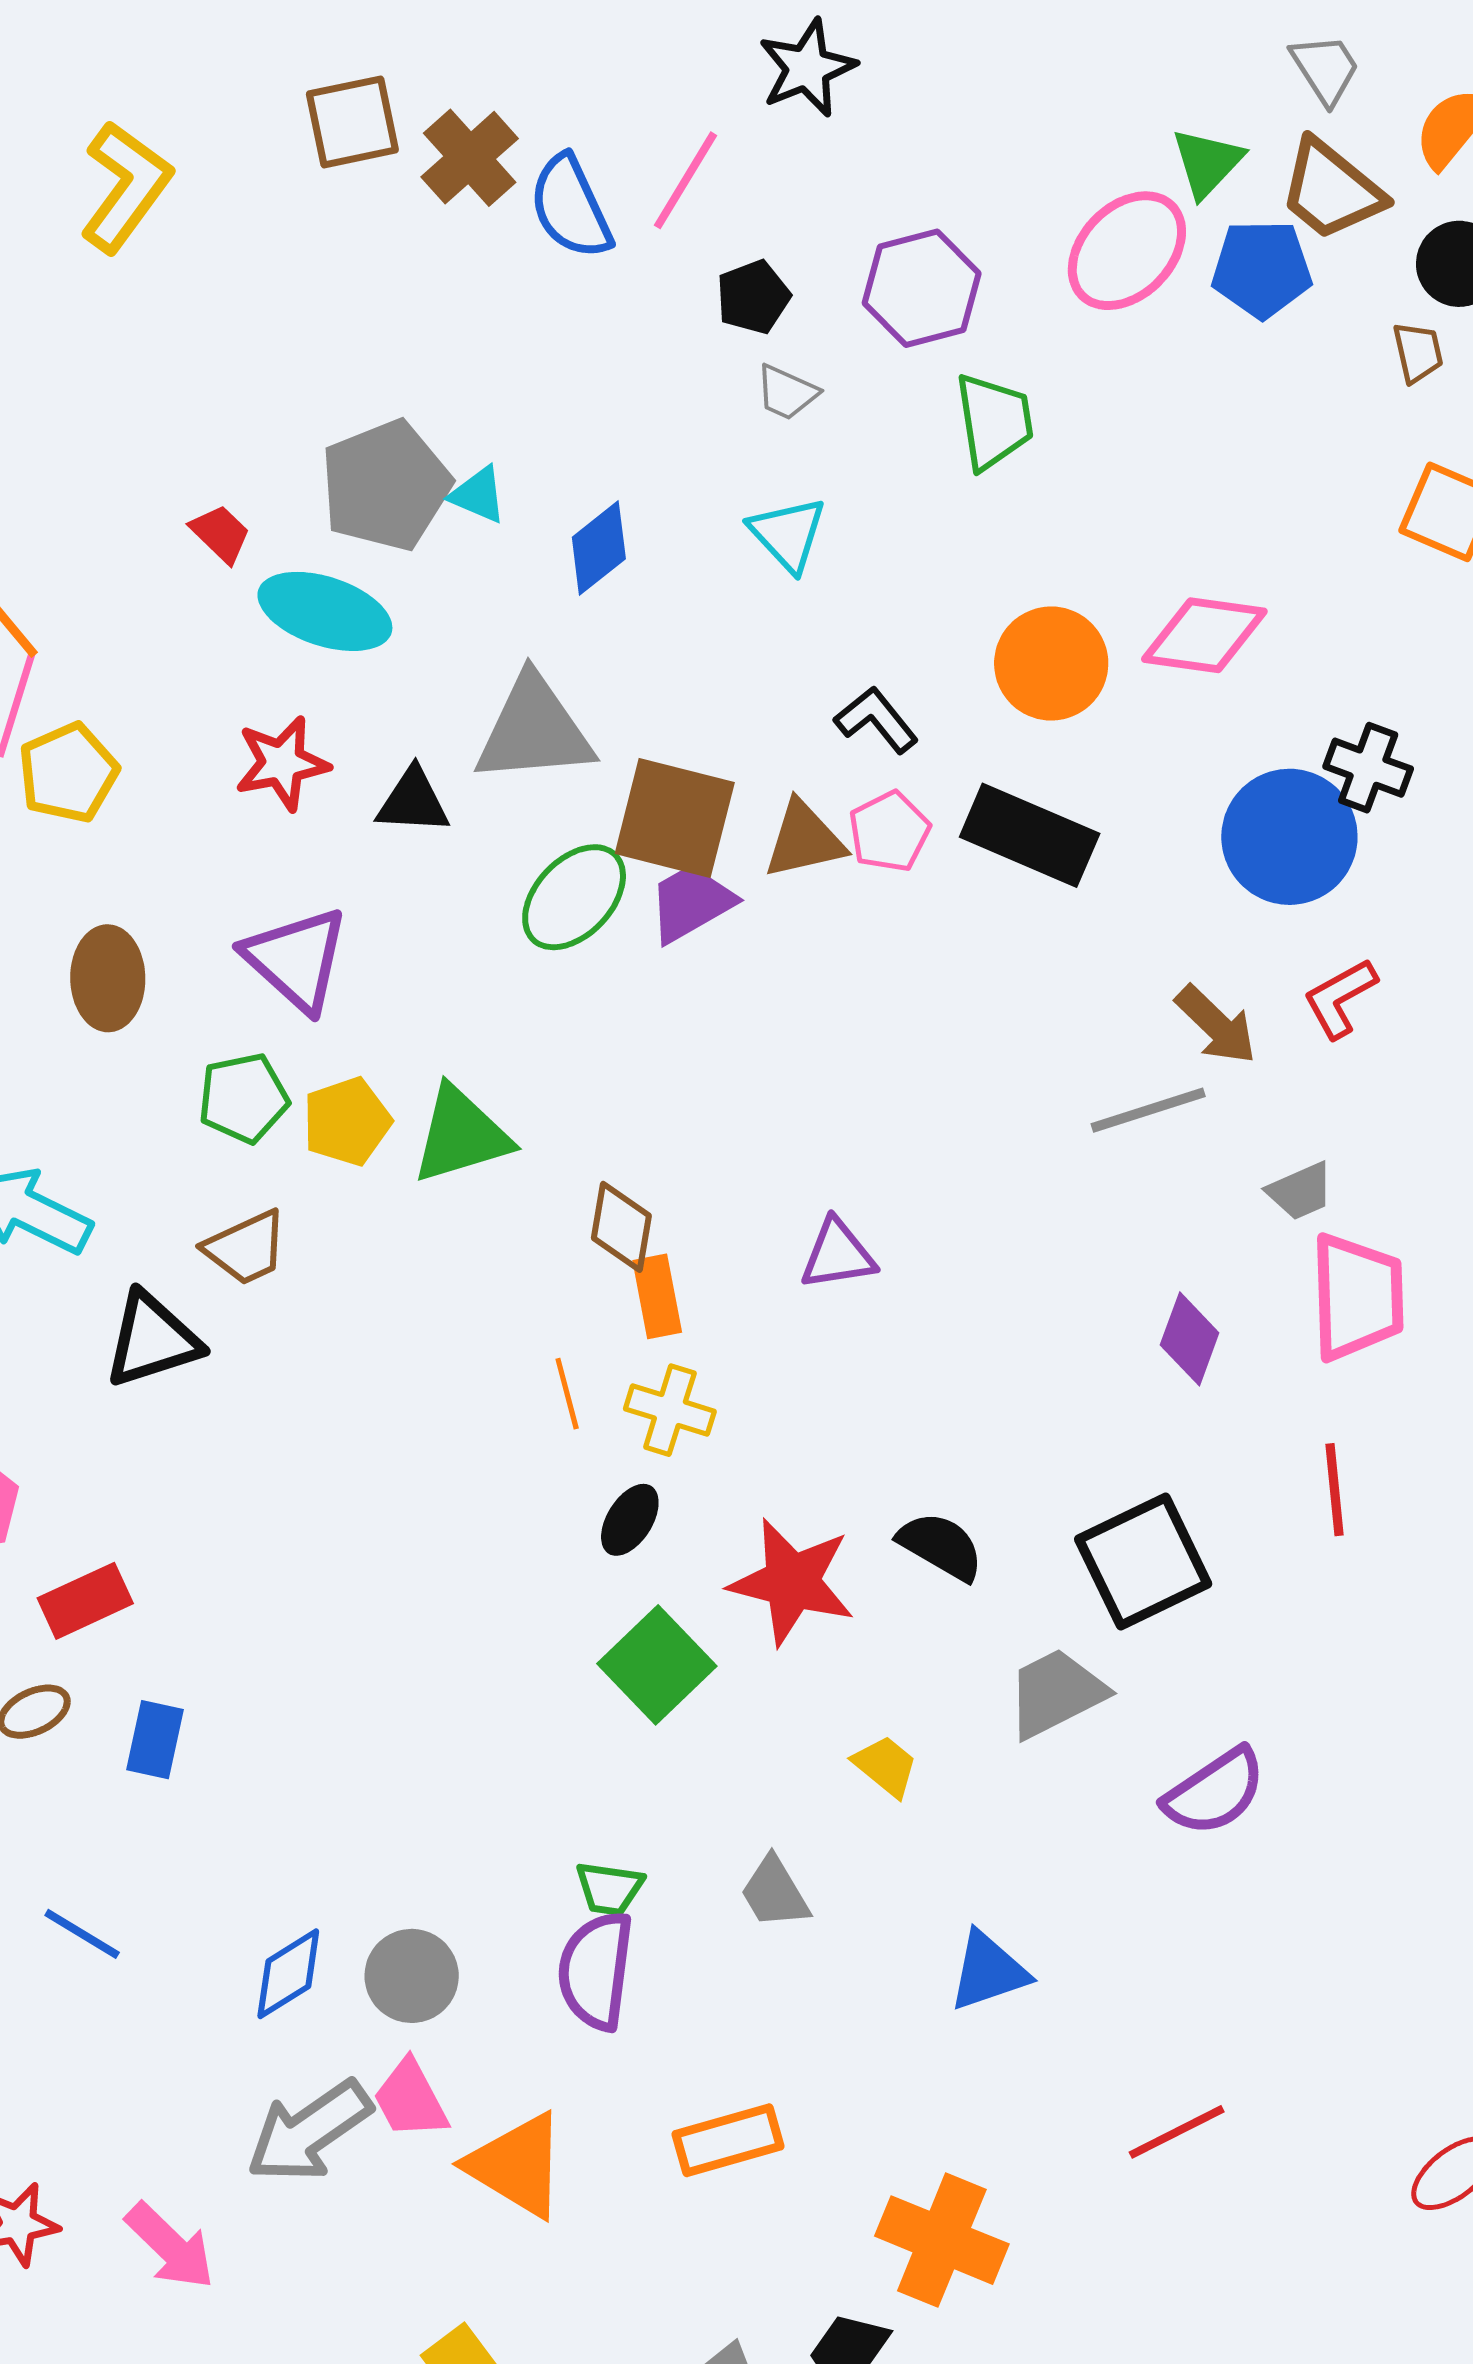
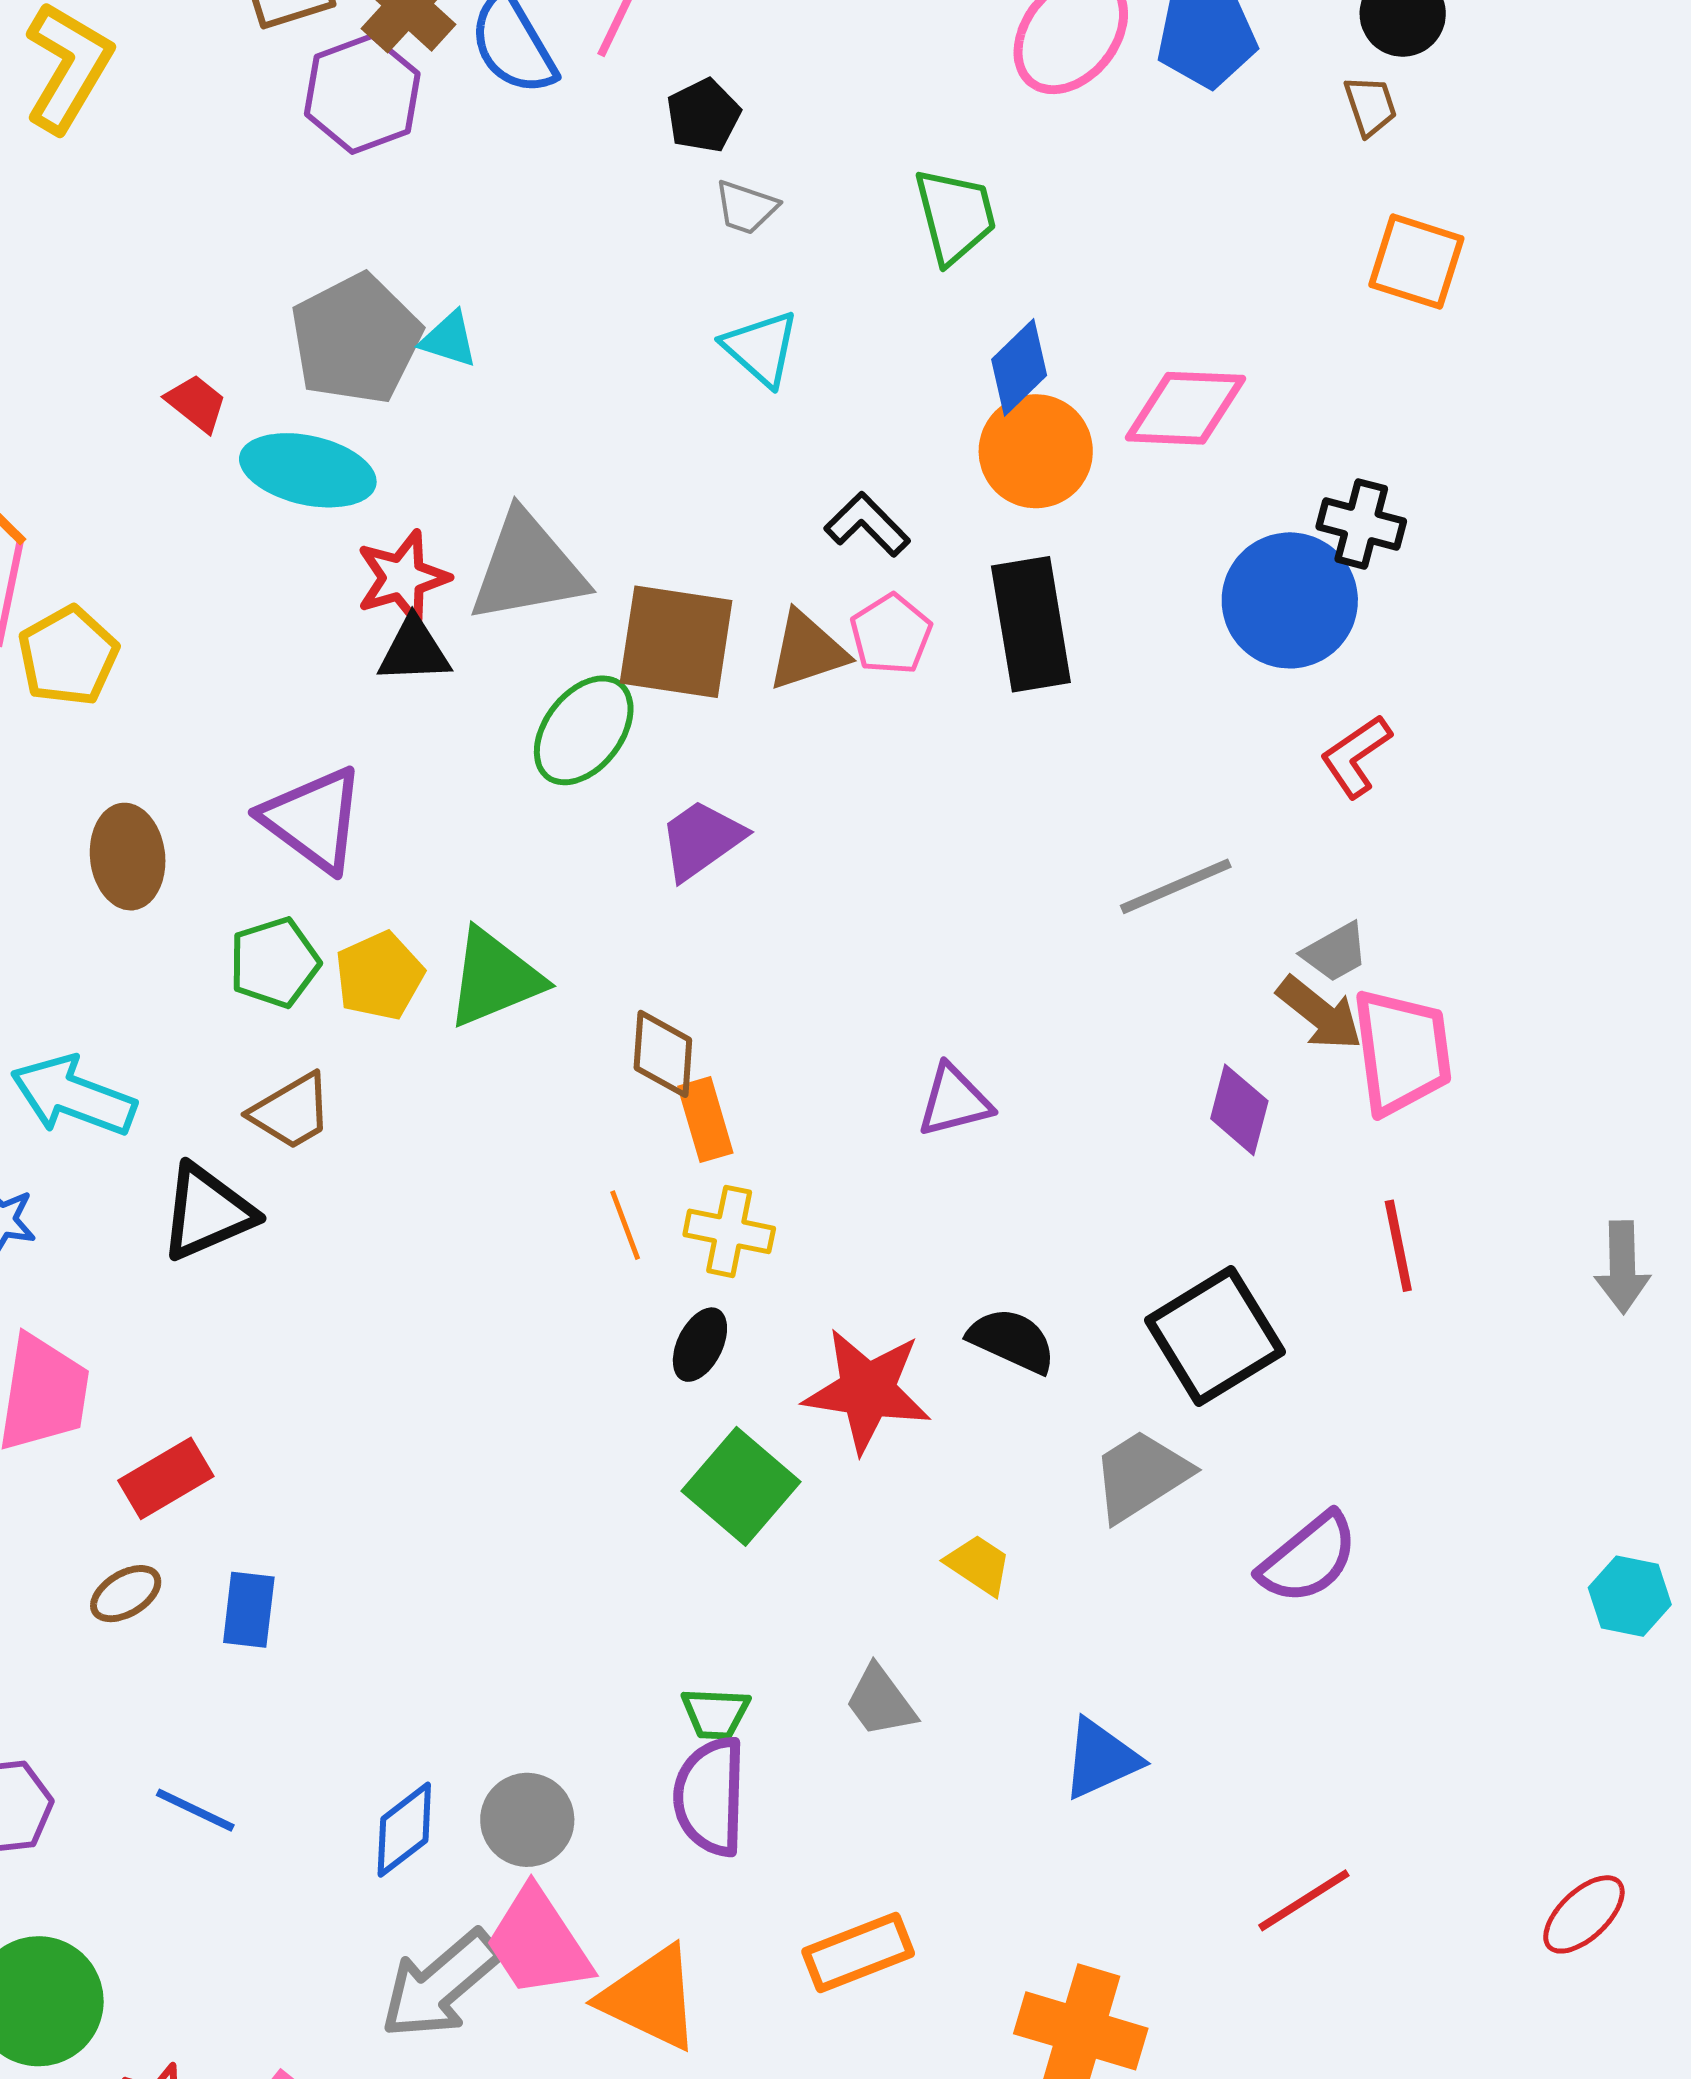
purple hexagon: (922, 288) -> (362, 94), moved
blue diamond: (599, 548) -> (1019, 367), moved
red star: (282, 763) -> (403, 578), moved
black rectangle: (1030, 835) -> (1031, 624), turned 63
purple trapezoid: (691, 903) -> (701, 840), moved
brown arrow: (1216, 1025) -> (1320, 1013), moved
purple triangle: (838, 1255) -> (954, 1101), moved
pink trapezoid: (410, 2099) -> (538, 1943), size x1.4

